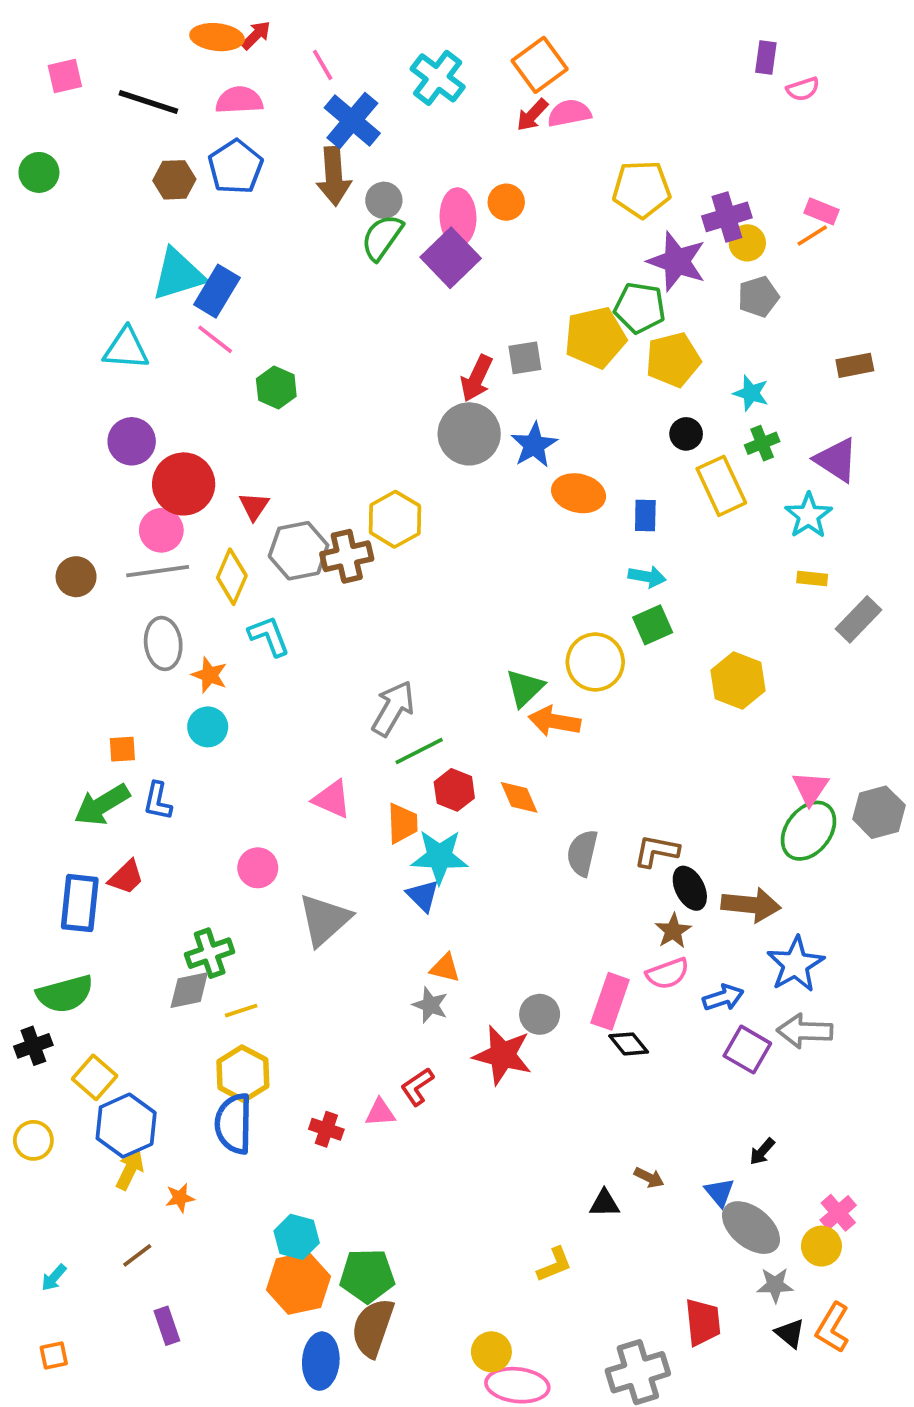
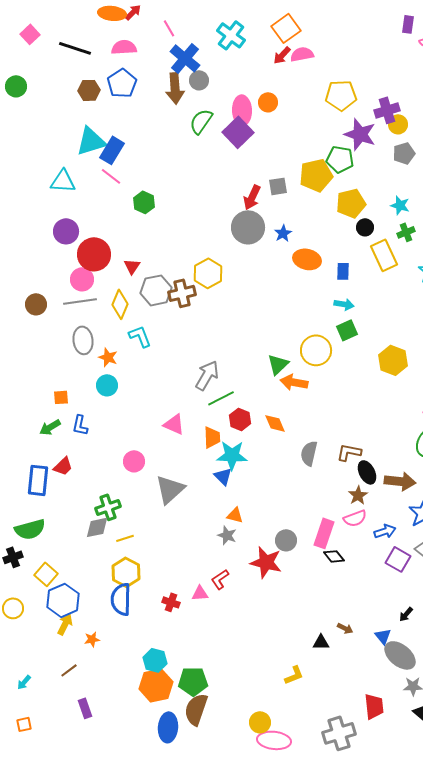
pink square: (65, 76) -> (30, 34), turned -30
gray circle: (384, 200) -> (199, 80), moved
yellow pentagon: (673, 360) -> (351, 203), moved
blue star: (534, 445) -> (283, 233), size x0.7
green arrow: (102, 805) -> (50, 427), size x0.7

